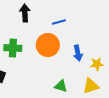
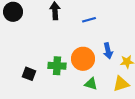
orange circle: (48, 45) -> (83, 59), moved
green cross: (13, 48) -> (57, 66), moved

